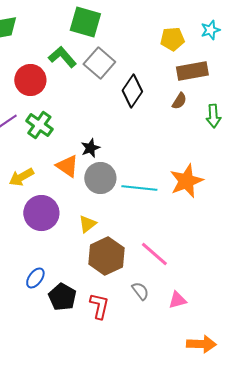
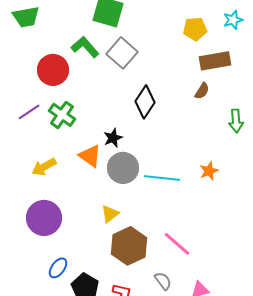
black diamond: (132, 91) -> (145, 102), moved
green arrow: (213, 116) -> (236, 121), moved
orange star: (186, 181) -> (209, 171), size x0.6
purple circle: (41, 213) -> (44, 218), moved

